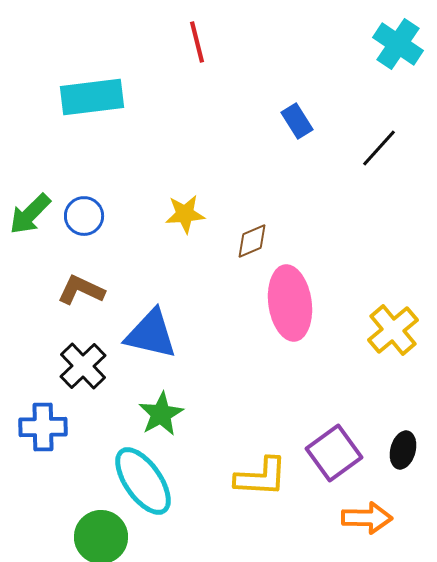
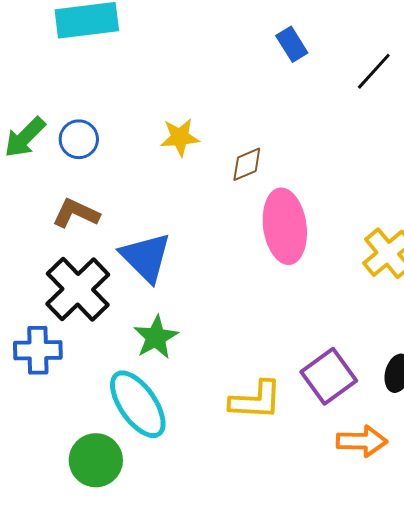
blue triangle: (151, 334) -> (146, 257), turned 32
black cross: (83, 366) -> (78, 289), size x1.4

